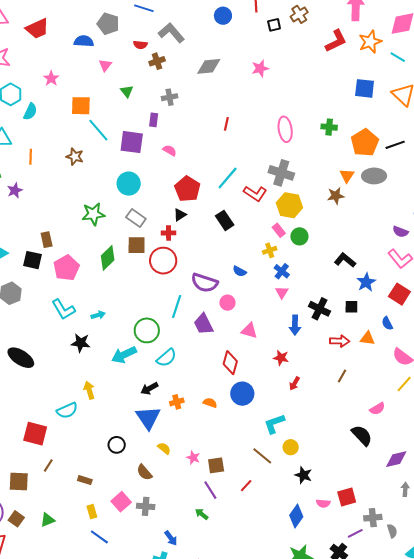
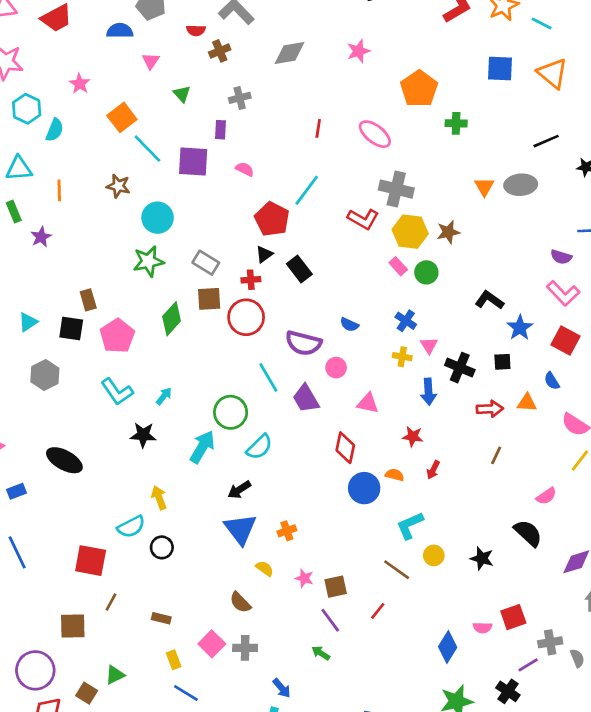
orange square: (81, 106) -> (122, 117), turned -35
pink ellipse: (285, 129) -> (375, 134), moved, turned -40
orange pentagon: (365, 143) -> (419, 89), moved
cyan line: (228, 178) -> (307, 190), moved
cyan circle: (129, 184) -> (158, 218), moved
brown star: (336, 196) -> (448, 232), moved
black rectangle: (225, 220) -> (299, 269), moved
yellow cross: (270, 250) -> (402, 357), moved, turned 32
pink triangle: (282, 292) -> (429, 345), moved
cyan line: (177, 306) -> (268, 377), turned -45
cyan arrow: (98, 315) -> (164, 396), turned -32
cyan arrow: (124, 355) -> (202, 447), turned 150
orange cross: (177, 402) -> (287, 531), moved
orange semicircle: (210, 403) -> (395, 475), moved
black circle: (117, 445) -> (162, 547), moved
black star: (303, 475) -> (482, 558), moved
brown square: (16, 519) -> (87, 693), moved

